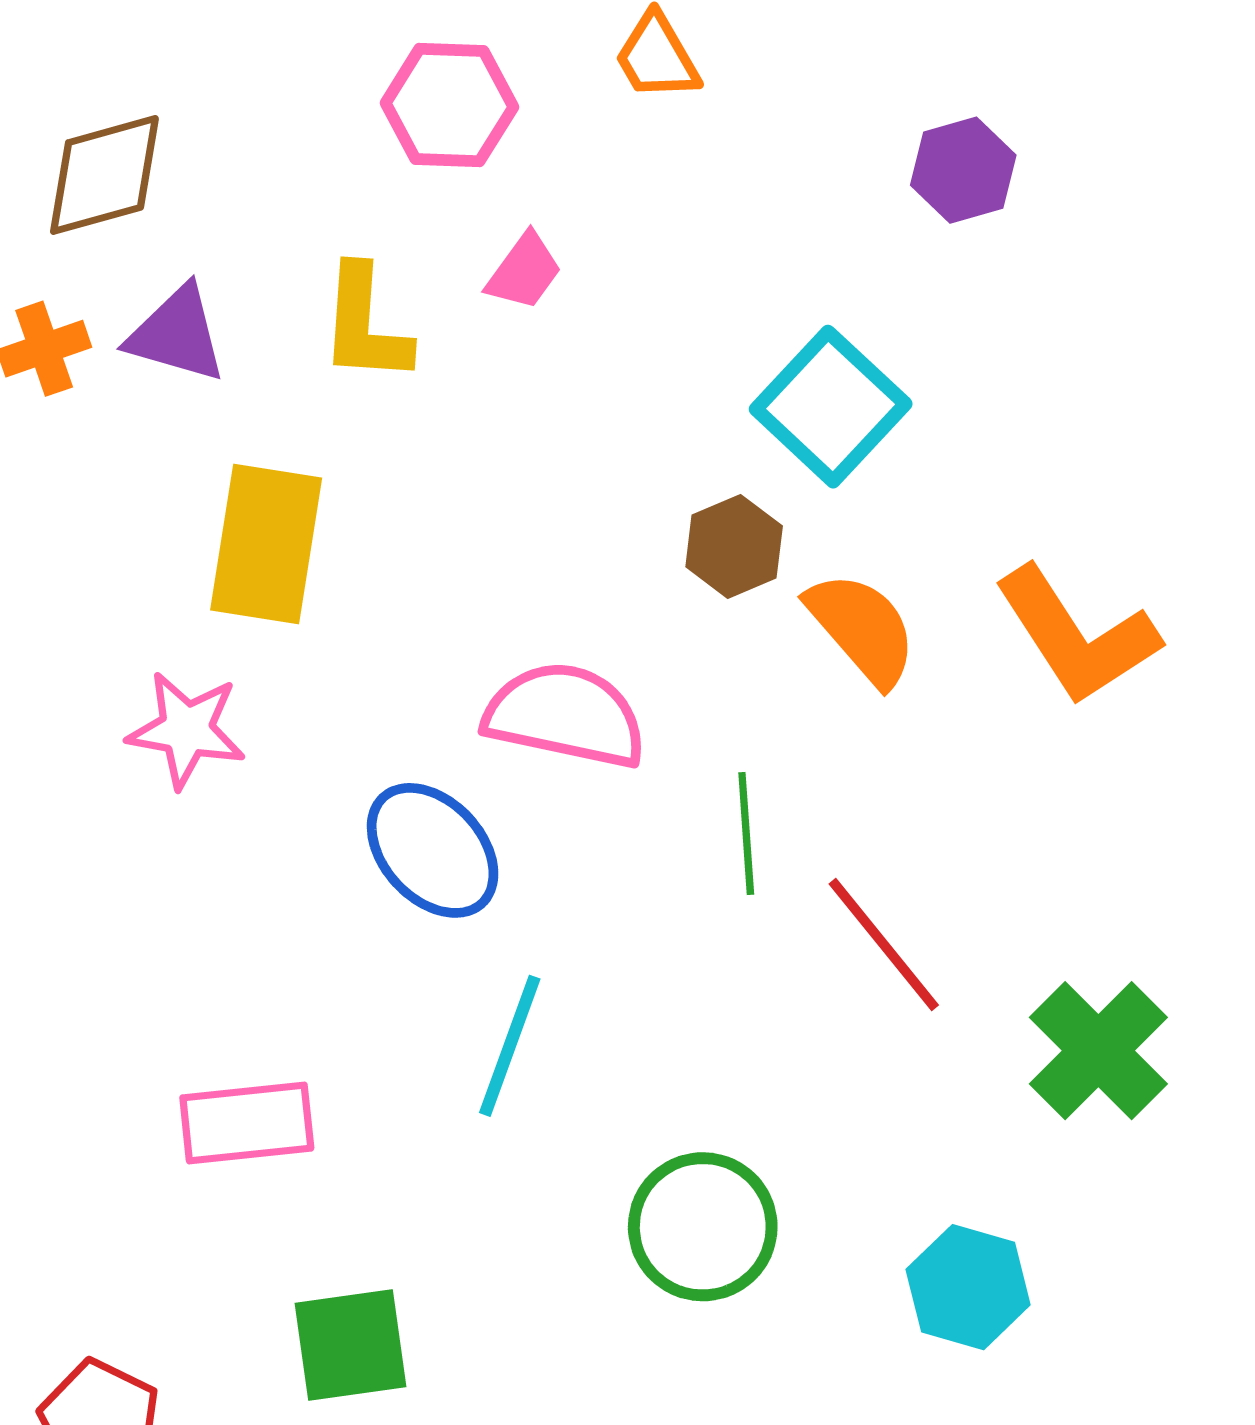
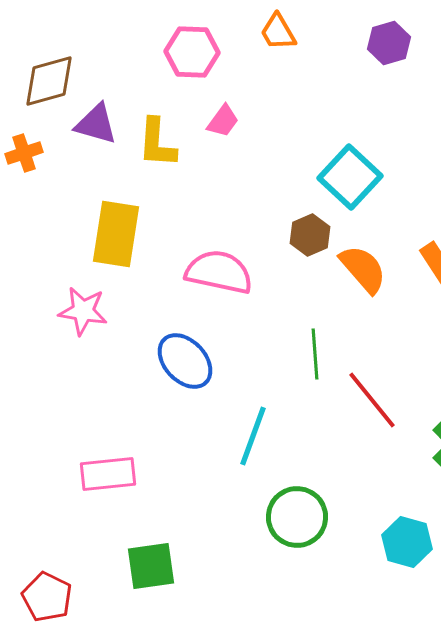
purple hexagon: (963, 170) -> (389, 43), moved
purple triangle: (177, 334) -> (96, 124), moved
pink semicircle: (565, 715) -> (219, 272), moved
cyan line: (510, 1046) -> (253, 436), moved

